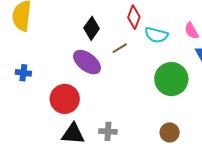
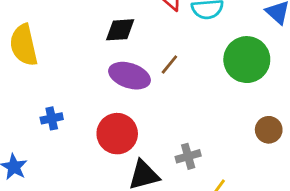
black diamond: (92, 28) -> (120, 30), turned 70
brown line: (120, 48) -> (169, 65), moved

